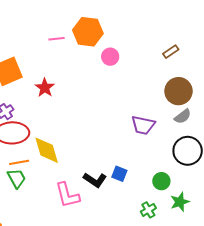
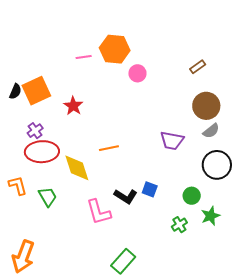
orange line: (19, 162) -> (109, 148), moved

